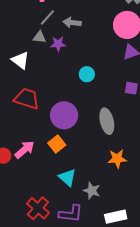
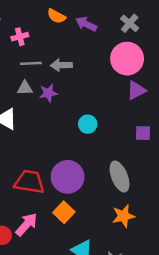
gray line: (47, 17) -> (31, 63), turned 54
red trapezoid: (27, 99) -> (29, 182), moved
orange star: (117, 159) -> (123, 216), moved

